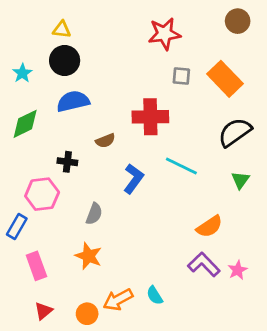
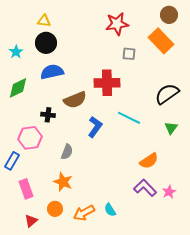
orange rectangle: (225, 79) -> (161, 41), moved
brown semicircle: (105, 141) -> (75, 100), size x1.6
orange circle: (87, 314) -> (55, 209), moved

